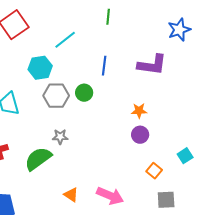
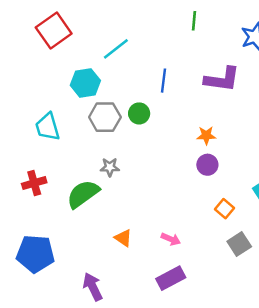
green line: (108, 17) -> (194, 21), moved
pink arrow: (110, 196) -> (171, 239), size x0.6
gray square: (166, 200) -> (239, 244), turned -30

